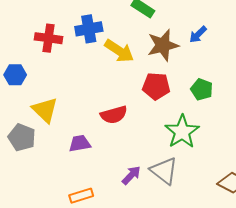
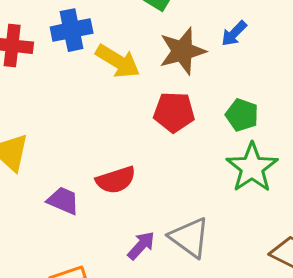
red semicircle: (114, 115) -> (116, 180), moved
green star: (182, 132) -> (252, 168), moved
purple trapezoid: (80, 143) -> (63, 201), turned 35

